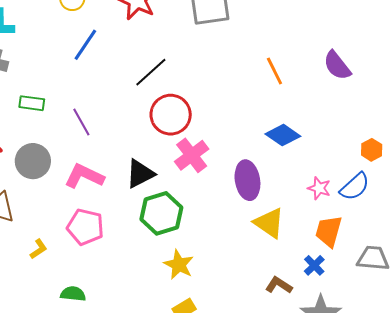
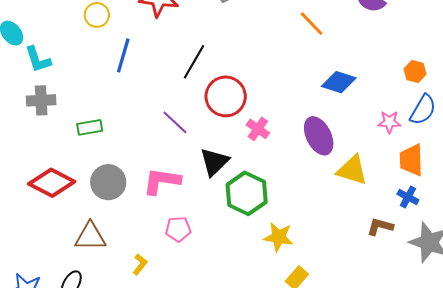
purple line: (81, 122) -> (175, 122), moved
orange hexagon: (372, 150) -> (415, 71), moved
pink cross: (192, 155) -> (258, 129), size x0.7
pink pentagon: (85, 227) -> (178, 229), size x0.7

